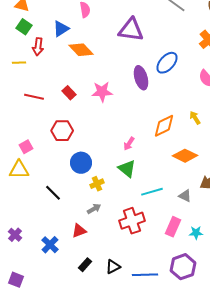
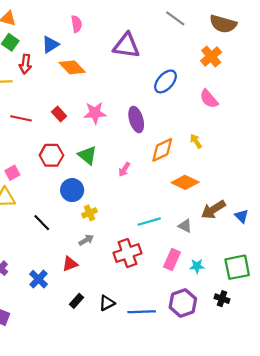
purple ellipse: (141, 78) -> (136, 119), moved
green triangle: (127, 169) -> (87, 155), moved

